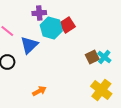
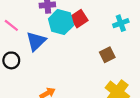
cyan cross: (104, 57) -> (121, 23), moved, turned 32

